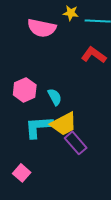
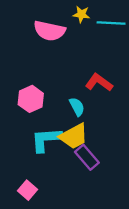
red L-shape: (94, 55) -> (99, 82), moved
cyan semicircle: (55, 97) -> (77, 107), moved

